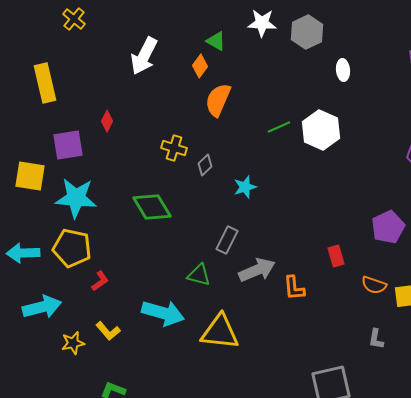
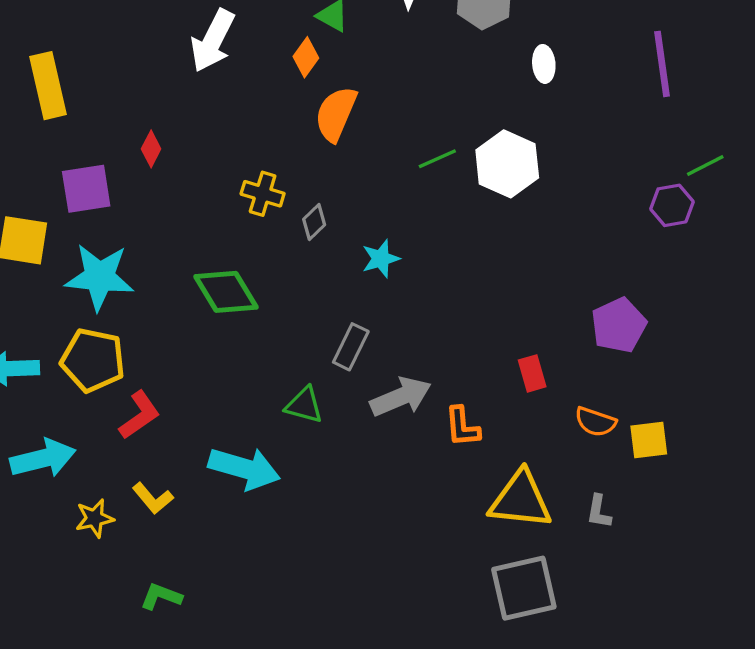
red L-shape: (100, 281) -> (139, 415), size x1.4
yellow triangle: (220, 332) -> (521, 500), moved

